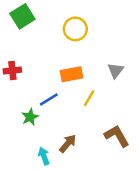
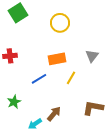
green star: (30, 117) -> (14, 102), moved
brown L-shape: (117, 136) -> (93, 108), turned -50
cyan arrow: (44, 156) -> (35, 124), turned -104

